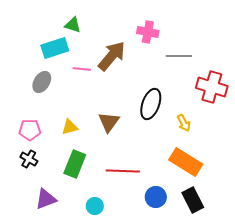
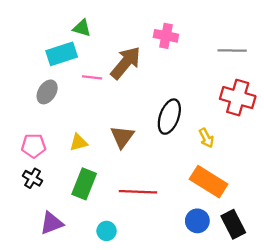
gray line: (179, 56) -> (232, 50), moved
blue circle: (156, 197) -> (197, 221), moved
black rectangle: (193, 200) -> (233, 224), moved

